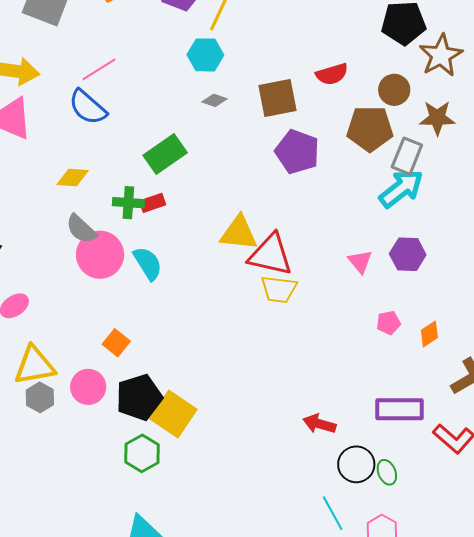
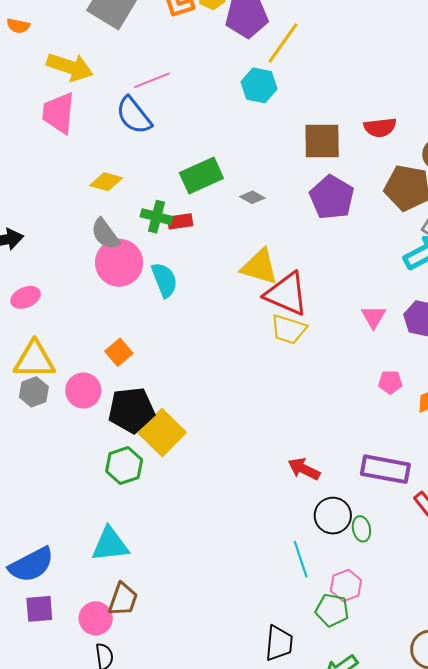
gray diamond: (215, 100) -> (252, 197), moved

